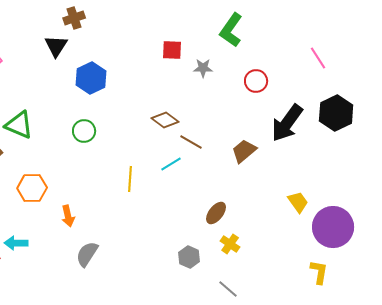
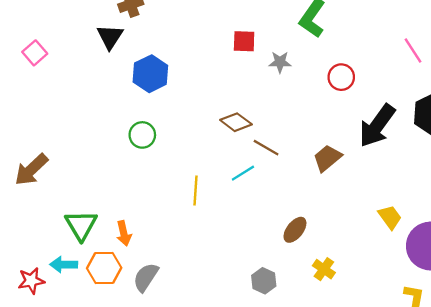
green triangle: (19, 125) -> (81, 225), moved, turned 36
orange hexagon: (32, 188) -> (104, 268), moved
yellow cross: (230, 244) -> (324, 269), moved

